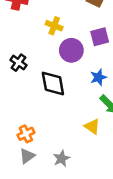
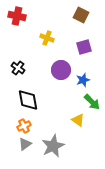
purple circle: (71, 50) -> (61, 70), moved
black diamond: (53, 83) -> (28, 100), moved
gray star: (62, 158) -> (53, 146), size x1.6

